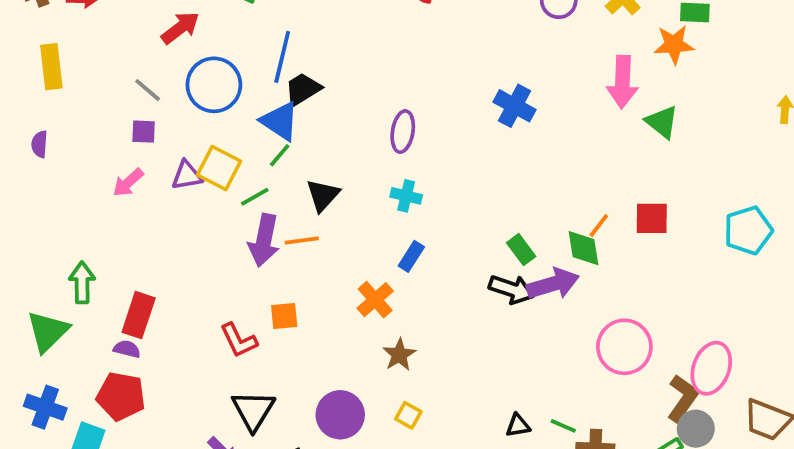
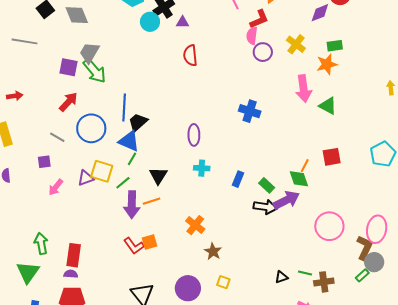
purple square: (144, 132) -> (44, 162), moved
blue rectangle: (411, 256) -> (238, 179), moved
red L-shape: (239, 340) -> (134, 246), moved

